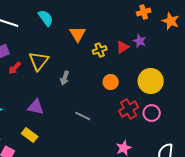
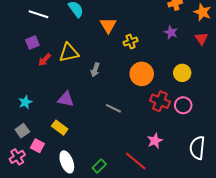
red triangle: (123, 47) -> (201, 38), moved, turned -32
yellow triangle: (39, 61) -> (69, 53), turned 40
yellow circle: (151, 81) -> (182, 73), size x0.7
orange circle: (111, 82) -> (142, 74), size x1.5
red cross: (129, 109) -> (160, 101), turned -36

